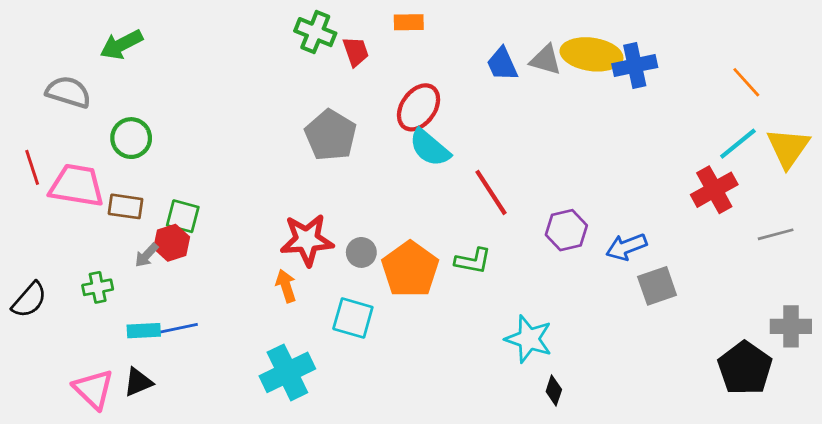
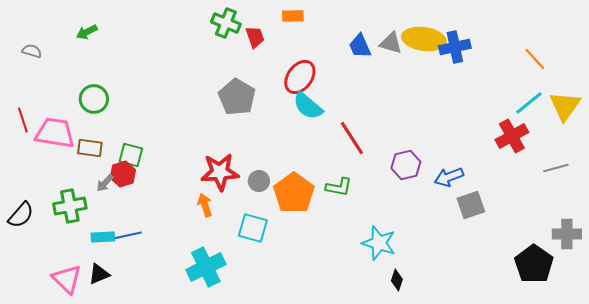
green arrow: (121, 45) -> (87, 32), size x0.7
gray semicircle: (68, 92) -> (32, 51), moved, size x0.6
green cross: (98, 287) -> (70, 206), size x1.5

